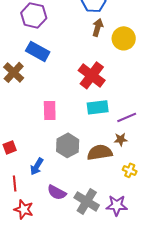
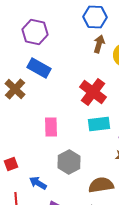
brown semicircle: (100, 152) -> (101, 185), moved
blue arrow: (37, 166) -> (38, 183), turned 90

